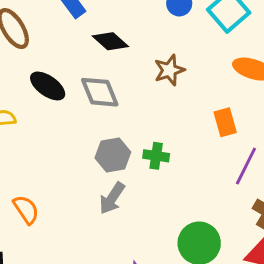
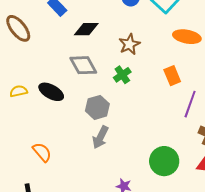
black diamond: (110, 41) -> (86, 29), turned -35
black ellipse: (48, 86) -> (51, 92), moved
green cross: (156, 156) -> (122, 75), moved, turned -36

